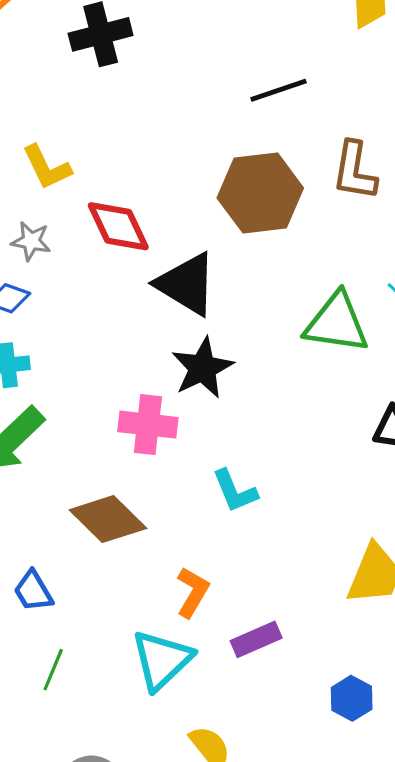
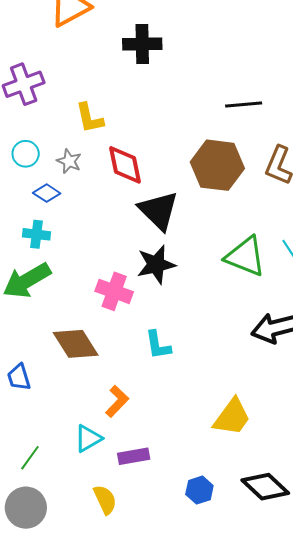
purple rectangle: (256, 639) -> (134, 456), moved
cyan triangle: (162, 660) -> (88, 439), size x0.7
green line: (53, 670) -> (30, 458), moved

